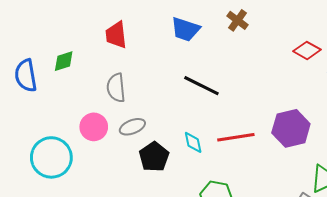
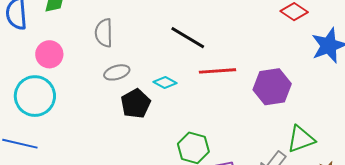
pink circle: (94, 127) -> (49, 54), moved
red line: (236, 137) -> (218, 71), moved
cyan diamond: (193, 142) -> (165, 83), moved, turned -55

